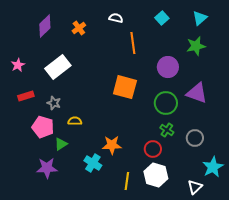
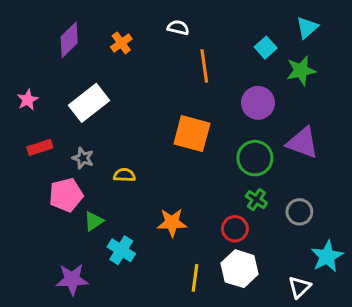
cyan square: (162, 18) -> (266, 48), moved
yellow semicircle: (75, 121) -> (124, 175), moved
pink pentagon: (43, 127) -> (66, 195), turned -30
cyan cross: (93, 163) -> (121, 250), moved
purple star: (47, 168) -> (72, 279), moved

